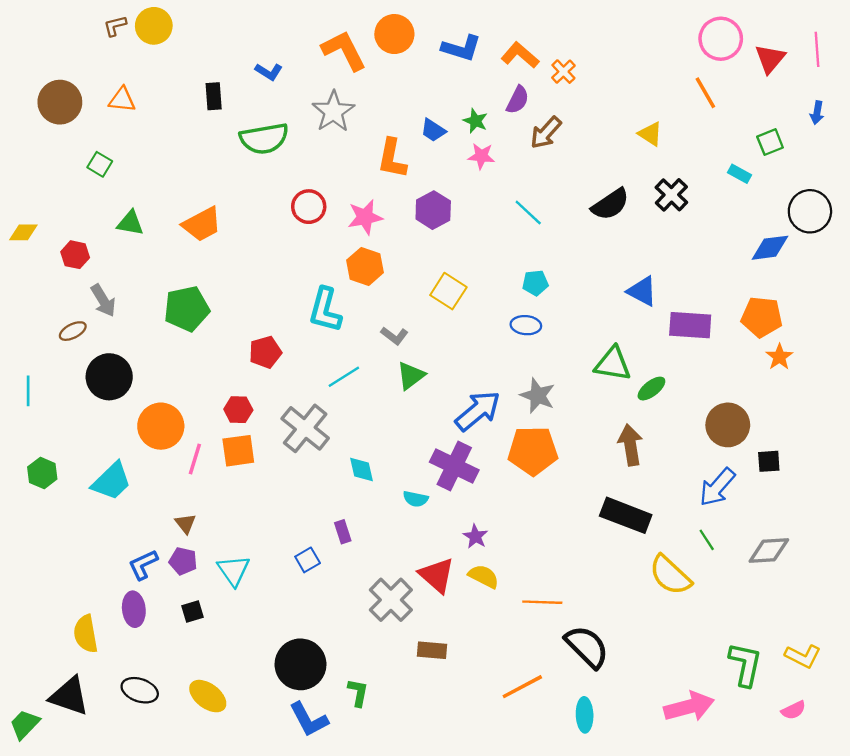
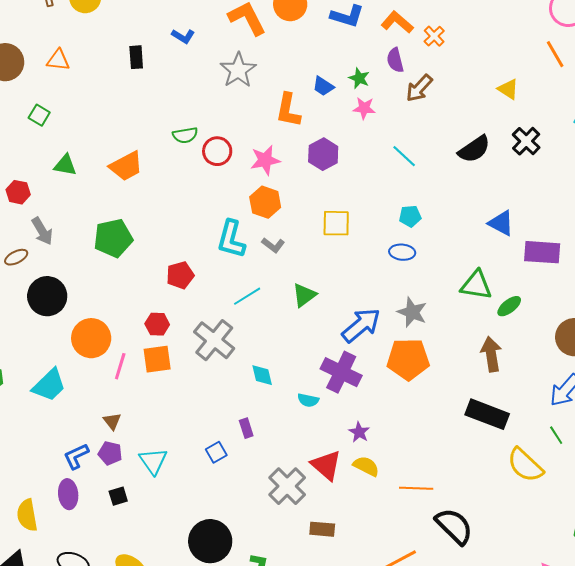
purple semicircle: (518, 100) -> (395, 60), turned 140
green semicircle: (264, 139) -> (185, 135), moved, size x0.6
yellow square: (448, 291) -> (336, 223), turned -32
gray L-shape: (394, 336) -> (273, 245), moved

